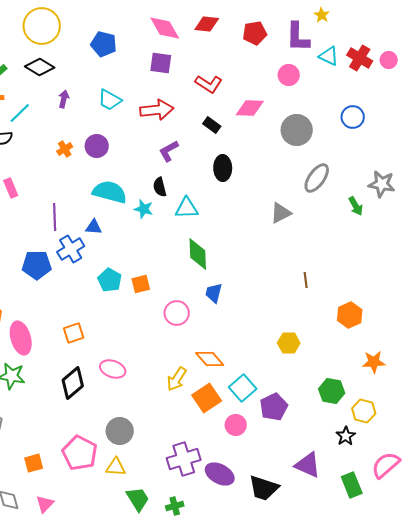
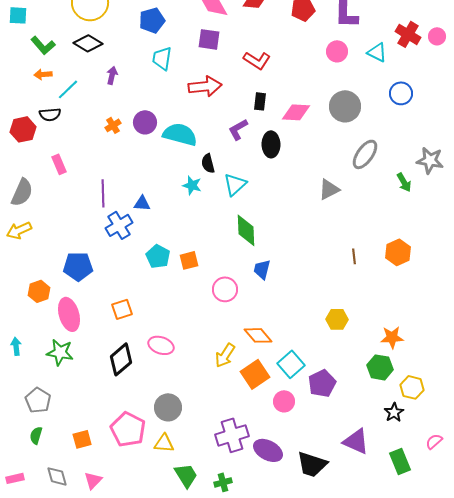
blue pentagon: (104, 44) -> (152, 20), turned -30
cyan triangle: (329, 56) -> (377, 52), moved
cyan trapezoid: (110, 100) -> (162, 58), moved, turned 70
pink diamond: (250, 108) -> (296, 112), moved
black rectangle: (212, 125) -> (260, 101), turned 60
purple L-shape: (169, 151) -> (238, 129), moved
cyan semicircle: (110, 192) -> (180, 134), moved
cyan triangle: (187, 208) -> (235, 184), turned -40
blue pentagon: (37, 265) -> (78, 266), moved
orange hexagon: (350, 315) -> (398, 252), moved
orange star: (374, 362) -> (392, 337), moved
pink semicircle: (386, 465) -> (434, 441), size x0.6

